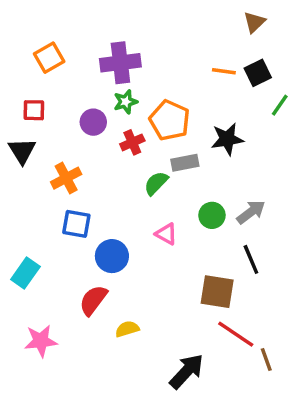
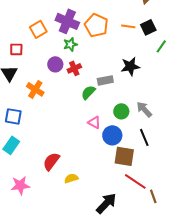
orange square: (49, 58) -> (38, 29), moved
purple cross: (120, 63) -> (67, 21), turned 30
orange pentagon: (170, 120) -> (96, 25), moved
purple circle: (93, 122) -> (55, 64), moved
orange cross: (66, 178) -> (35, 89), turned -30
gray arrow: (251, 212) -> (144, 109), turned -96
blue square: (76, 224) -> (13, 116), moved
blue circle: (112, 256) -> (112, 135), moved

